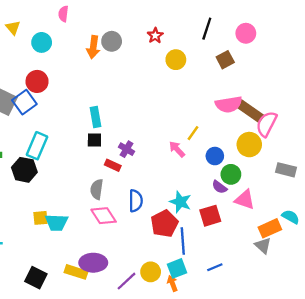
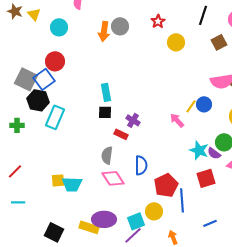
blue circle: (215, 156) -> (204, 104), moved
black hexagon: (24, 170) -> (38, 100), moved
cyan star: (180, 202) -> (199, 150), moved
cyan square: (177, 268) -> (136, 221), moved
yellow circle: (151, 272) -> (154, 211), moved

